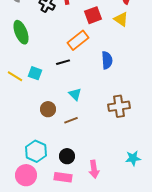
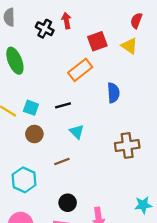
black line: (63, 62) -> (63, 105), moved
brown circle: (48, 109) -> (34, 134), moved
brown line: (71, 120) -> (62, 161), moved
cyan hexagon: (36, 151) -> (24, 180), moved

